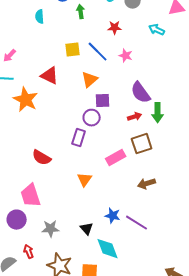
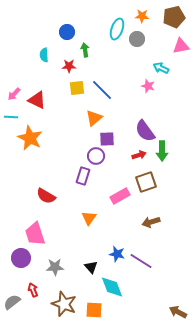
red star: (115, 28) -> (69, 66), moved
pink star: (126, 56) -> (148, 86), moved
red triangle: (50, 76) -> (37, 100), moved

